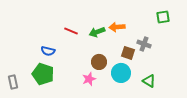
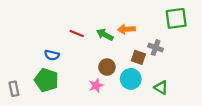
green square: (163, 17) -> (176, 18), size x1.5
green arrow: (97, 32) -> (105, 35), turned 49

